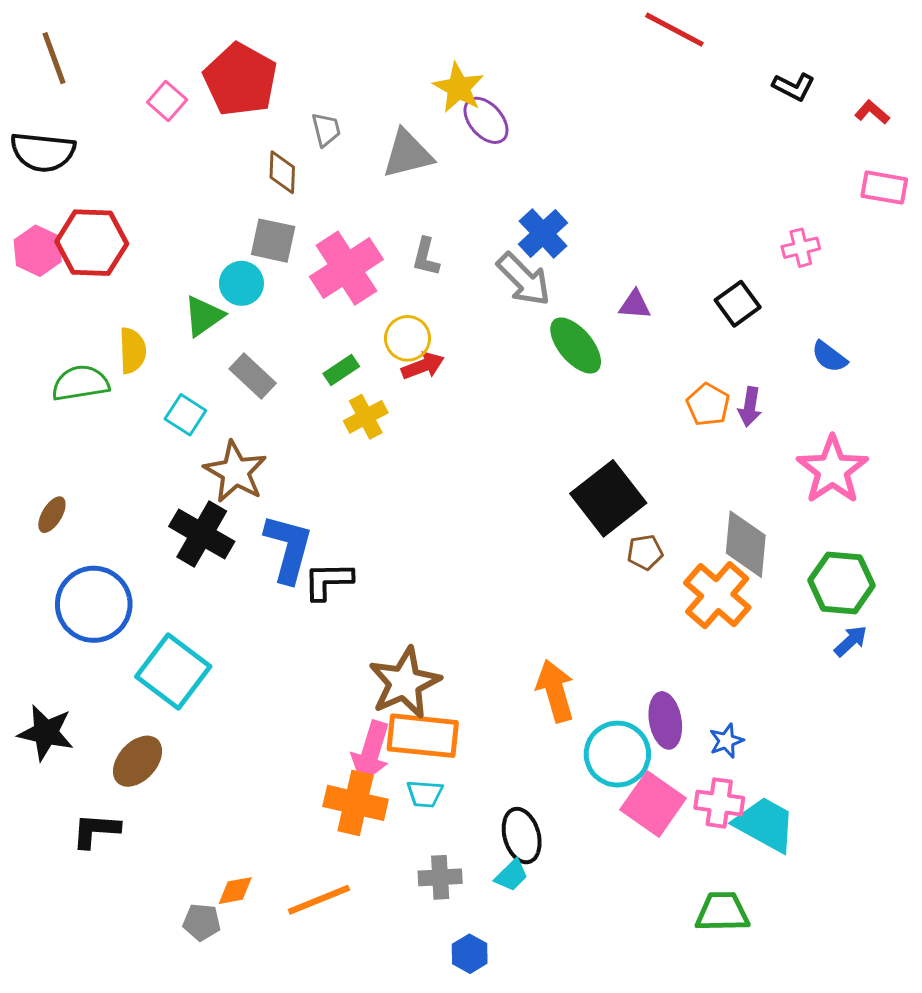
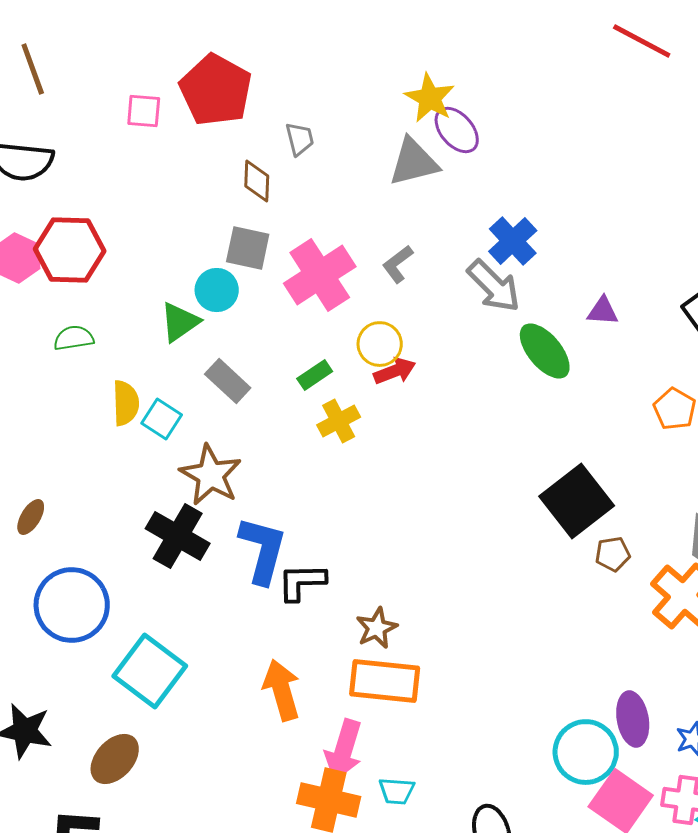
pink square: (167, 101) -> (144, 111), turned -36
gray triangle: (408, 154) -> (414, 162), moved
gray L-shape: (426, 257) -> (398, 264), turned 39
yellow semicircle: (132, 351) -> (126, 403), moved
green semicircle: (80, 383) -> (74, 338), moved, size x0.7
brown star: (404, 683) -> (377, 628), moved, size x0.6
orange arrow: (555, 691) -> (282, 690), moved
orange rectangle: (423, 736) -> (385, 681), moved

